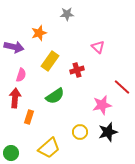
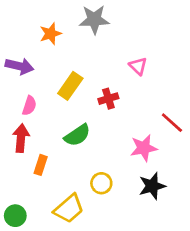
gray star: (67, 14) -> (94, 20), size x1.5
orange star: (39, 33) -> (51, 34), moved
yellow circle: (80, 132) -> (101, 183), moved

